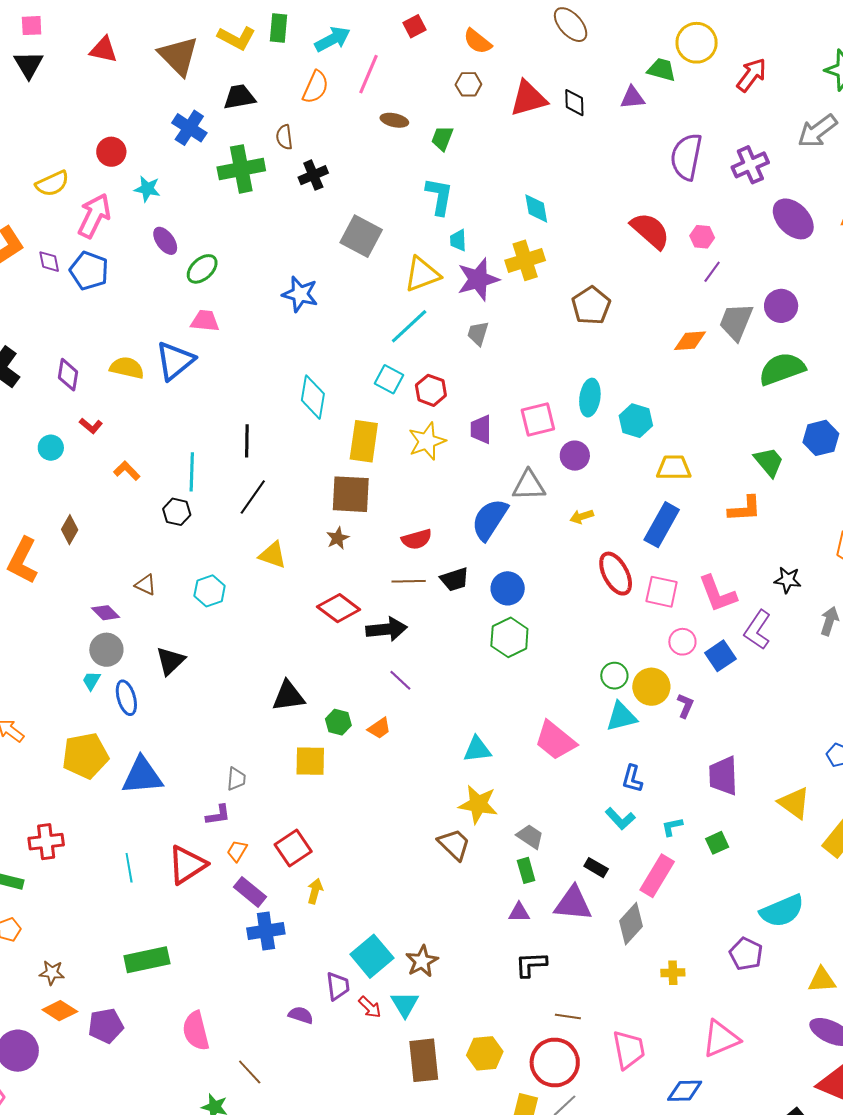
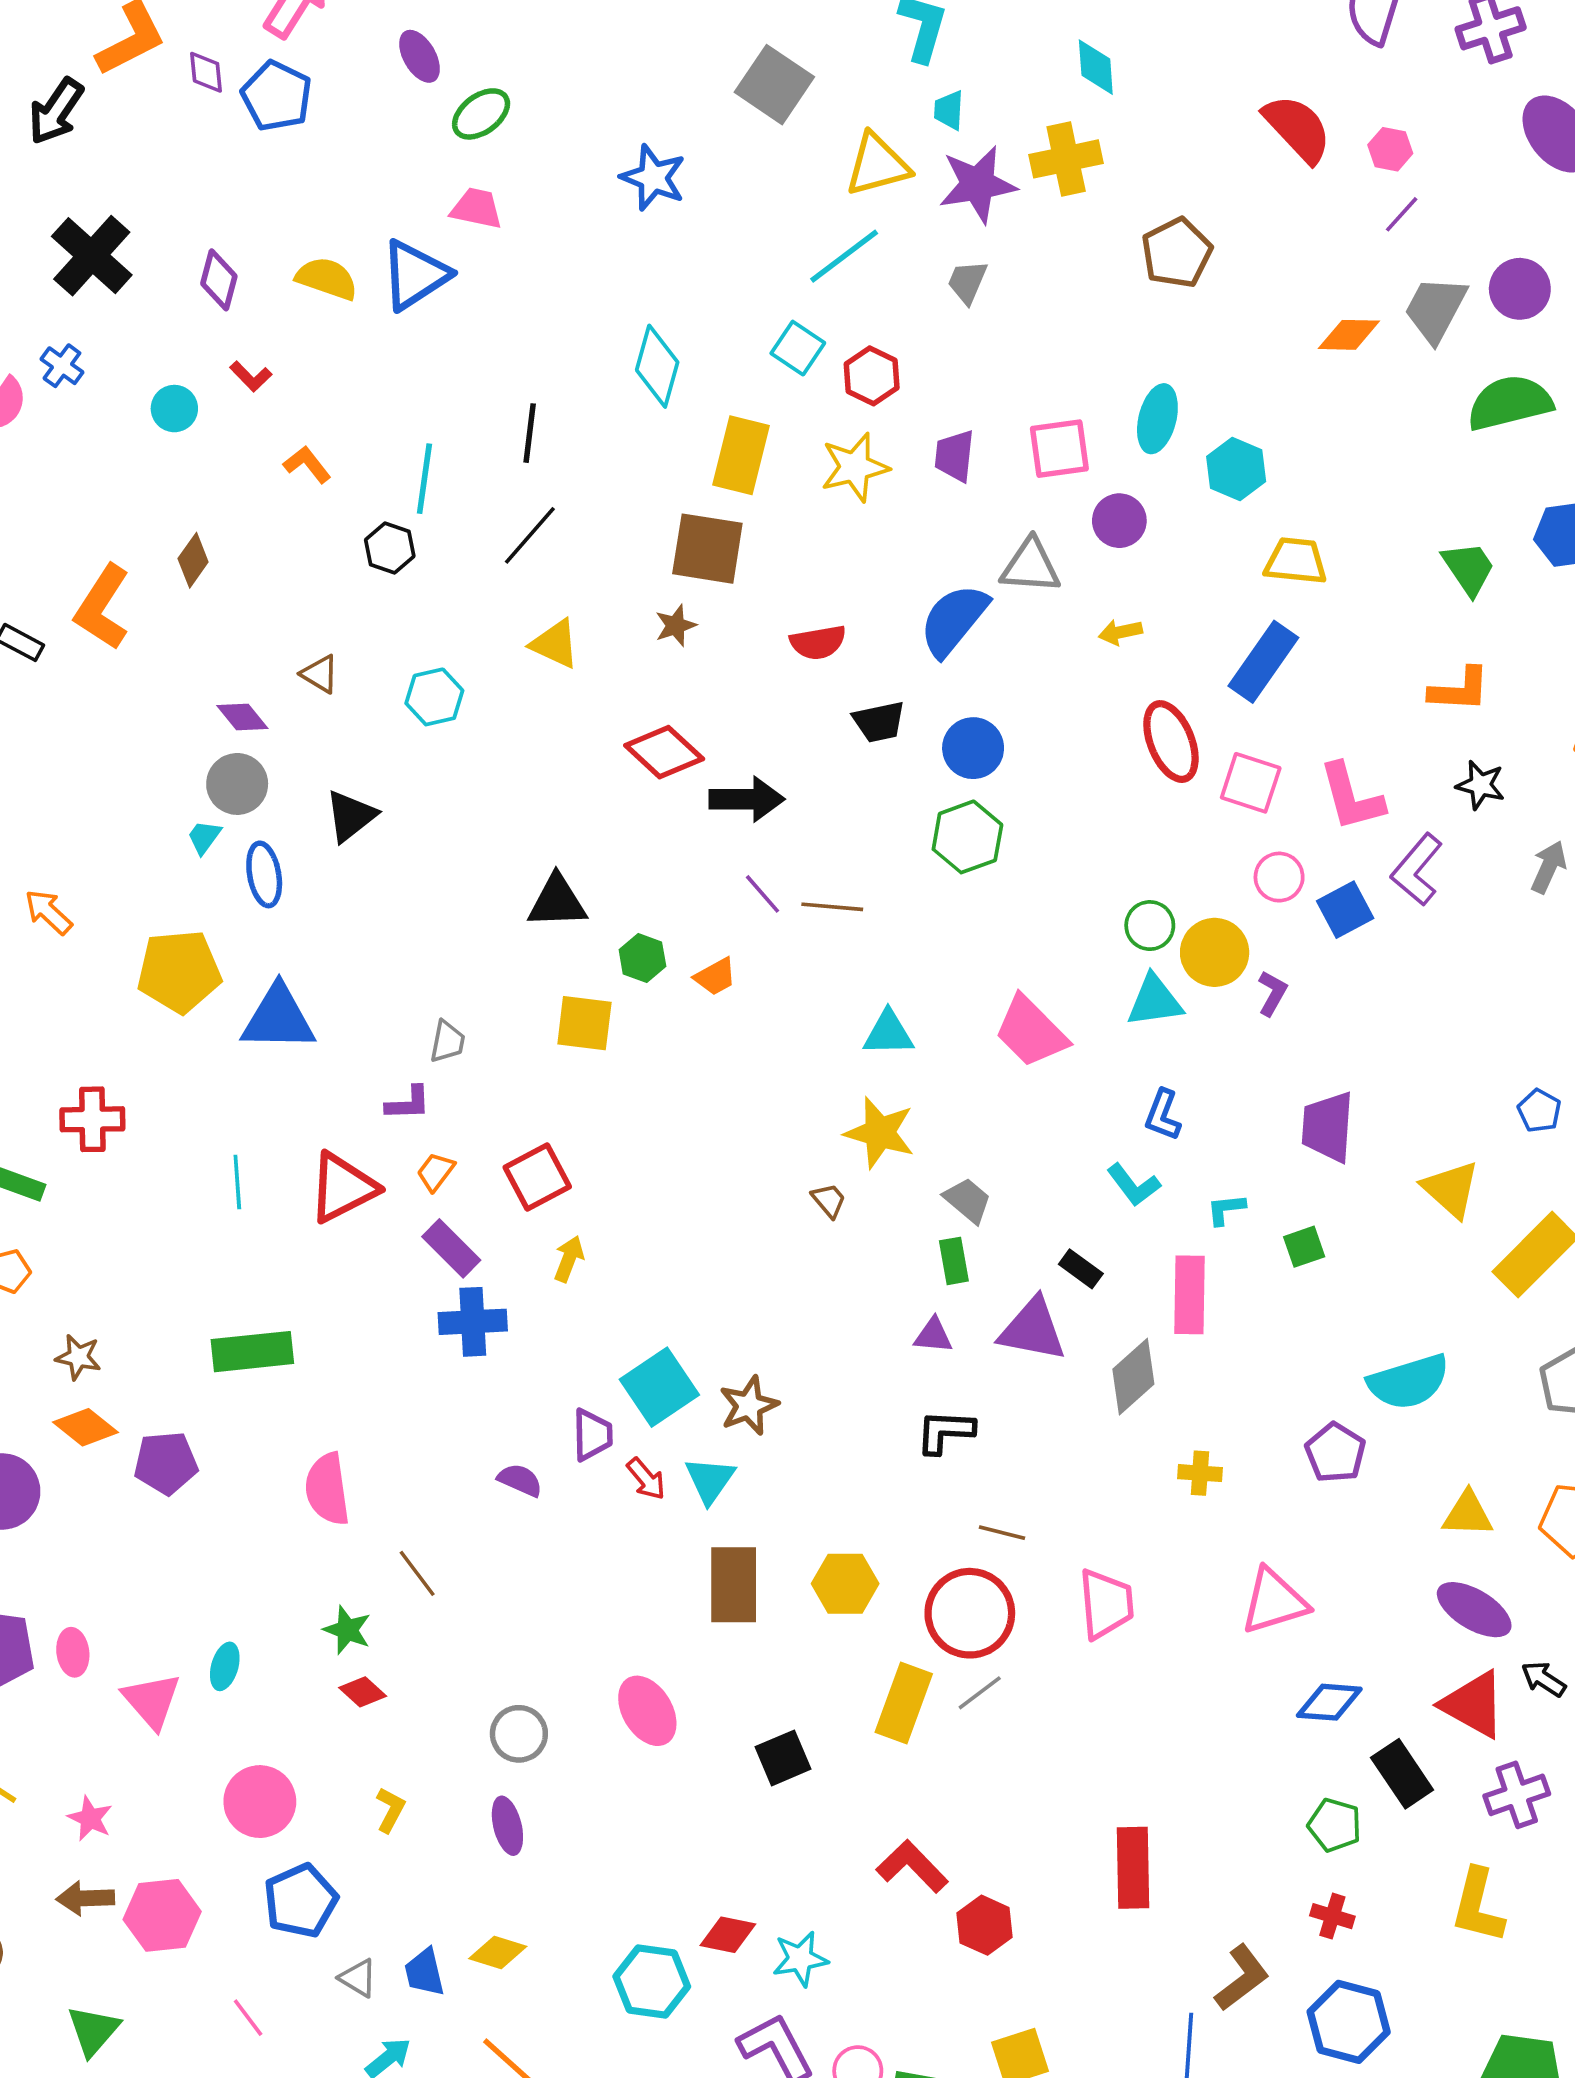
orange L-shape: (745, 509) -> (1459, 690), moved
brown line: (409, 581) -> (832, 907), moved
brown trapezoid: (454, 844) -> (829, 1200), size x0.6
pink rectangle: (657, 876) -> (1190, 1295), turned -36
blue diamond: (685, 1091) -> (1329, 1702), moved

